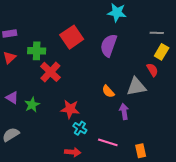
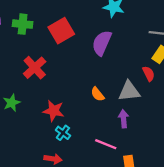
green cross: (37, 51) -> (23, 24), moved
purple arrow: (124, 112) -> (124, 119), moved
pink line: (108, 142) -> (106, 144), moved

